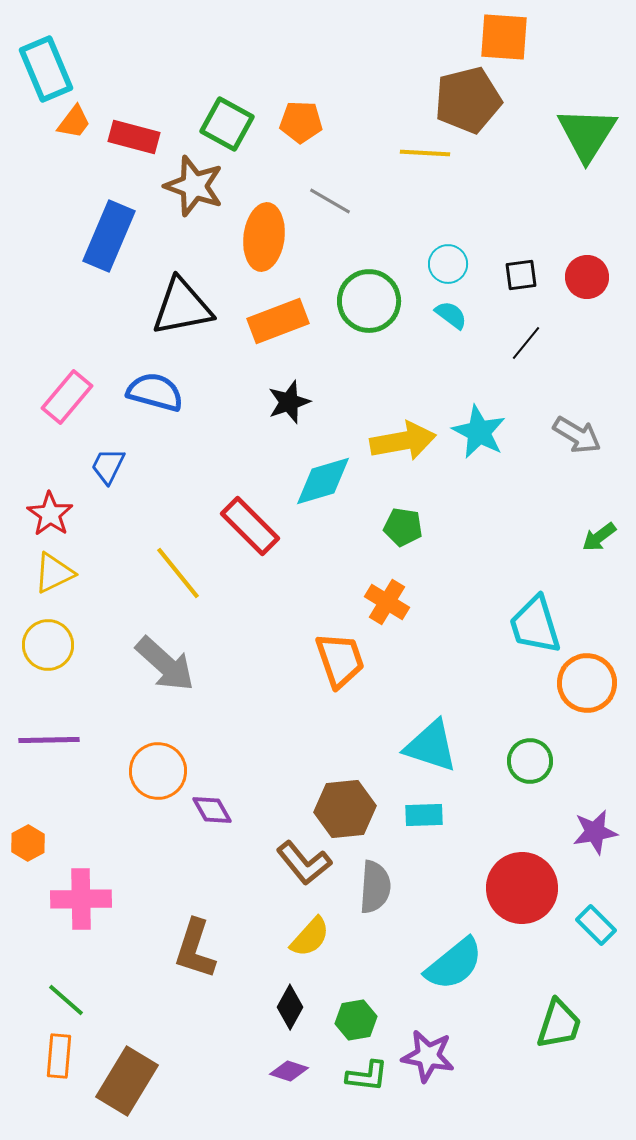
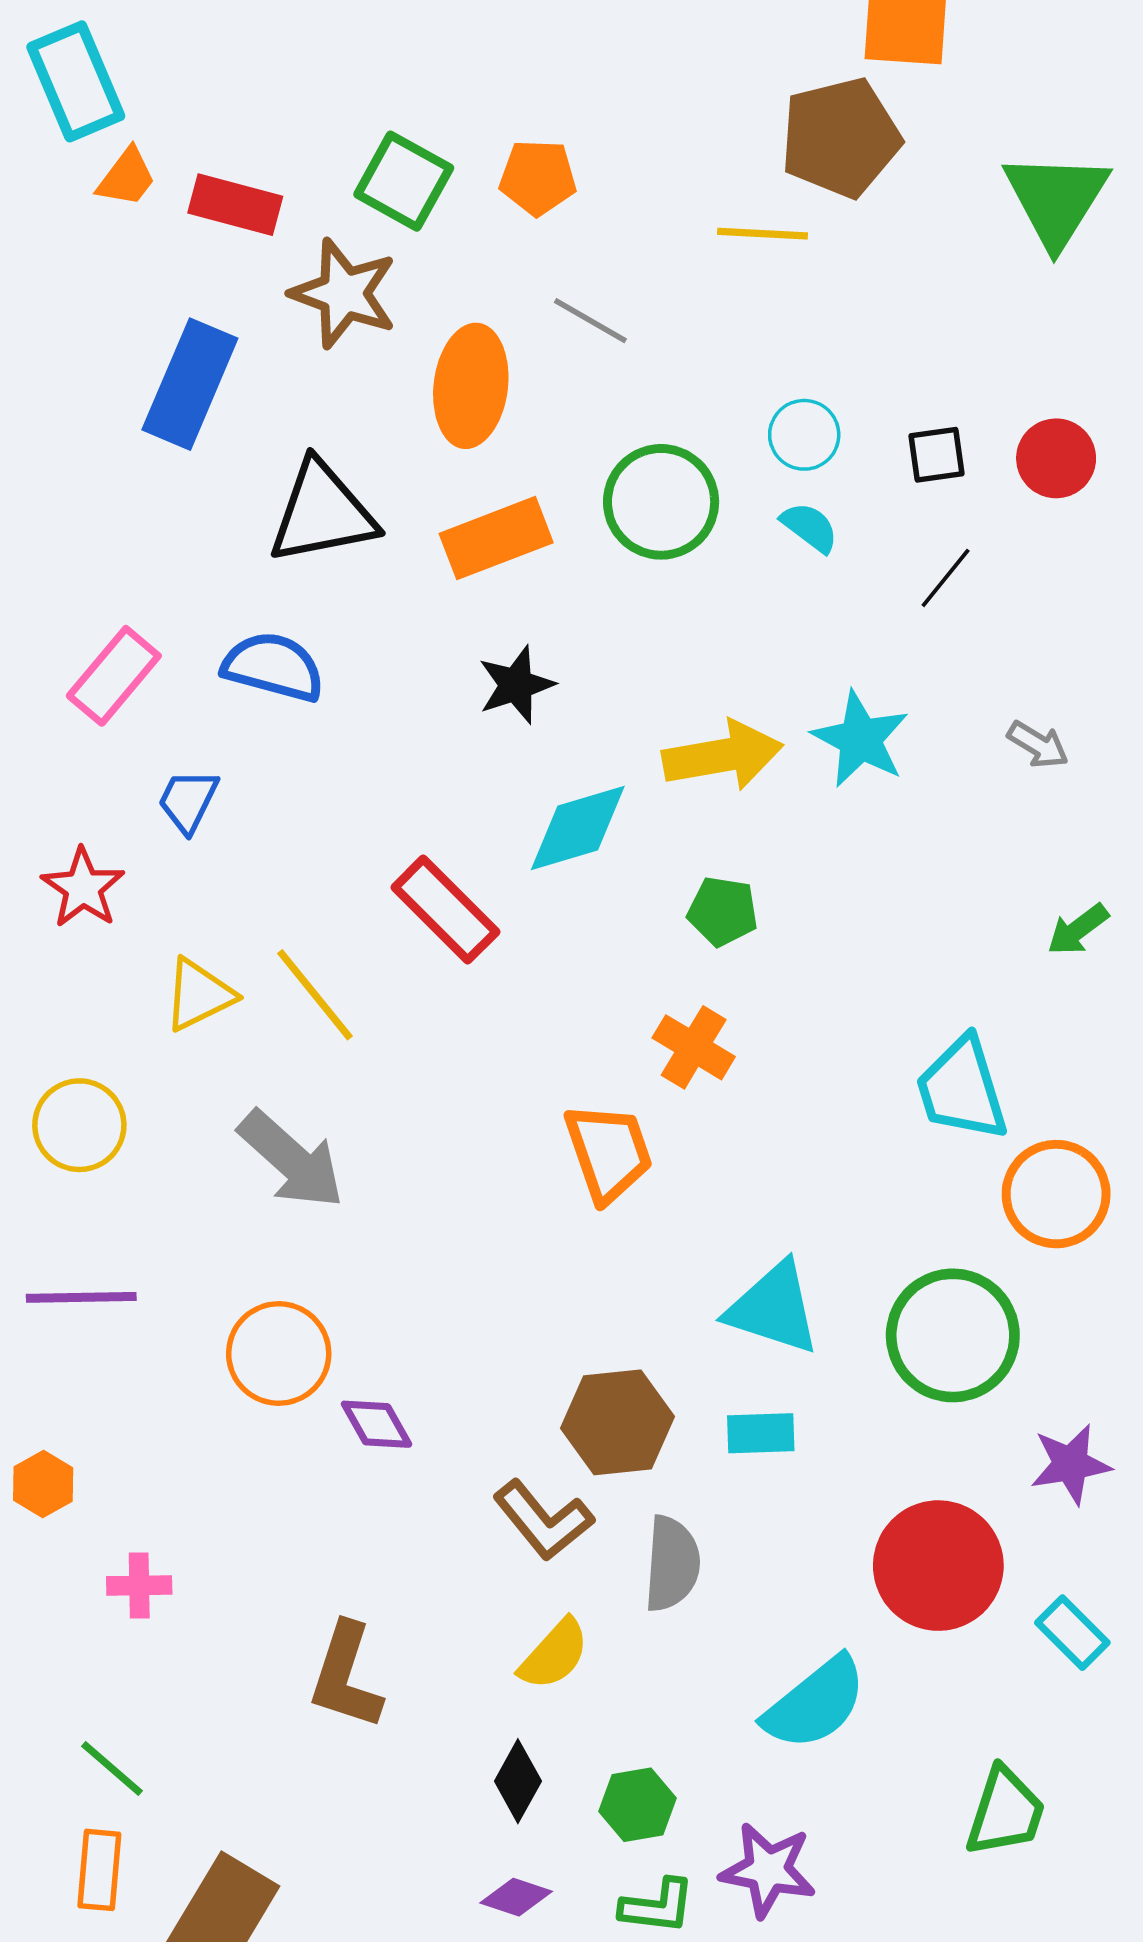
gray arrow: (577, 435) -> (1038, 745), size x0.7
yellow triangle: (54, 573) -> (199, 995), moved
green circle: (530, 761) -> (953, 1335), size x1.6
pink cross: (81, 899) -> (139, 1585), size x0.6

